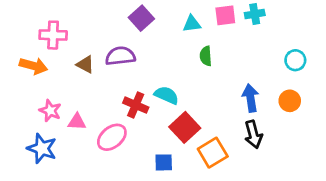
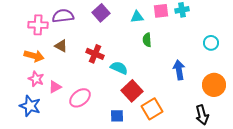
purple semicircle: (120, 56) -> (63, 16), moved
orange arrow: (33, 66) -> (34, 56), moved
orange circle: (290, 101) -> (214, 85), moved, size x1.5
red cross: (136, 105) -> (95, 54), moved
pink triangle: (77, 122) -> (55, 87), turned -32
black arrow: (253, 134) -> (202, 115), moved

